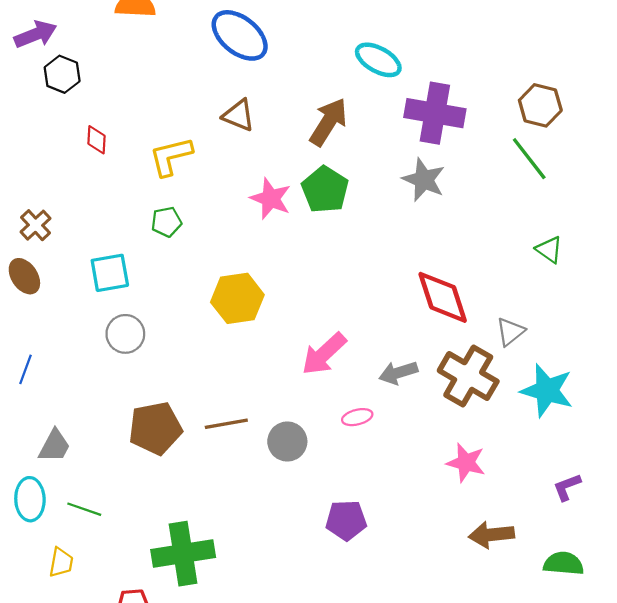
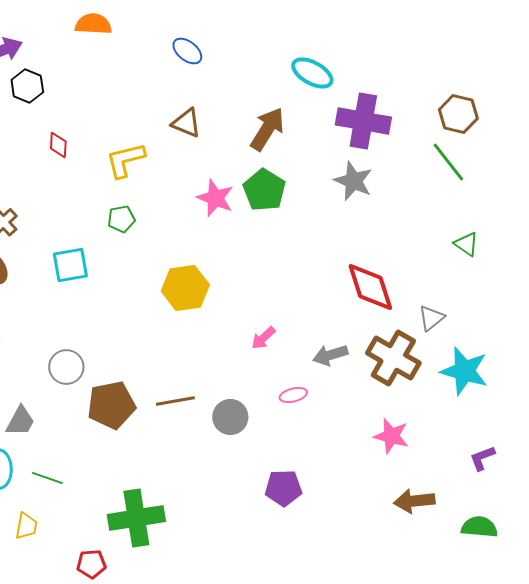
blue ellipse: (240, 35) -> (187, 51), size x0.6
gray circle: (125, 334) -> (66, 367), moved
pink arrow: (324, 354) -> (263, 338), size x0.6

